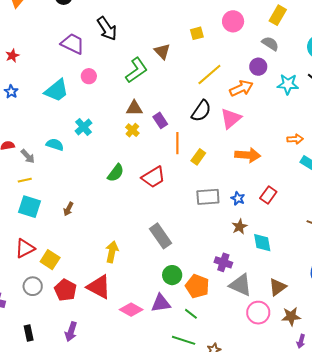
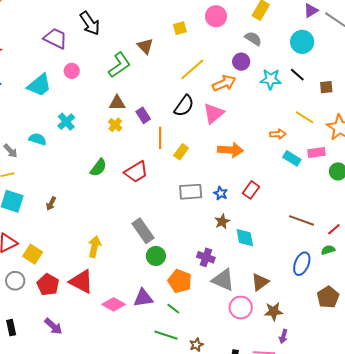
green circle: (172, 275) -> (156, 256), moved
purple arrow: (71, 332) -> (53, 326), turned -66

